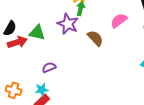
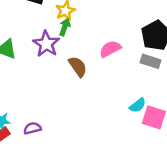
purple semicircle: (49, 67) -> (32, 128), moved

